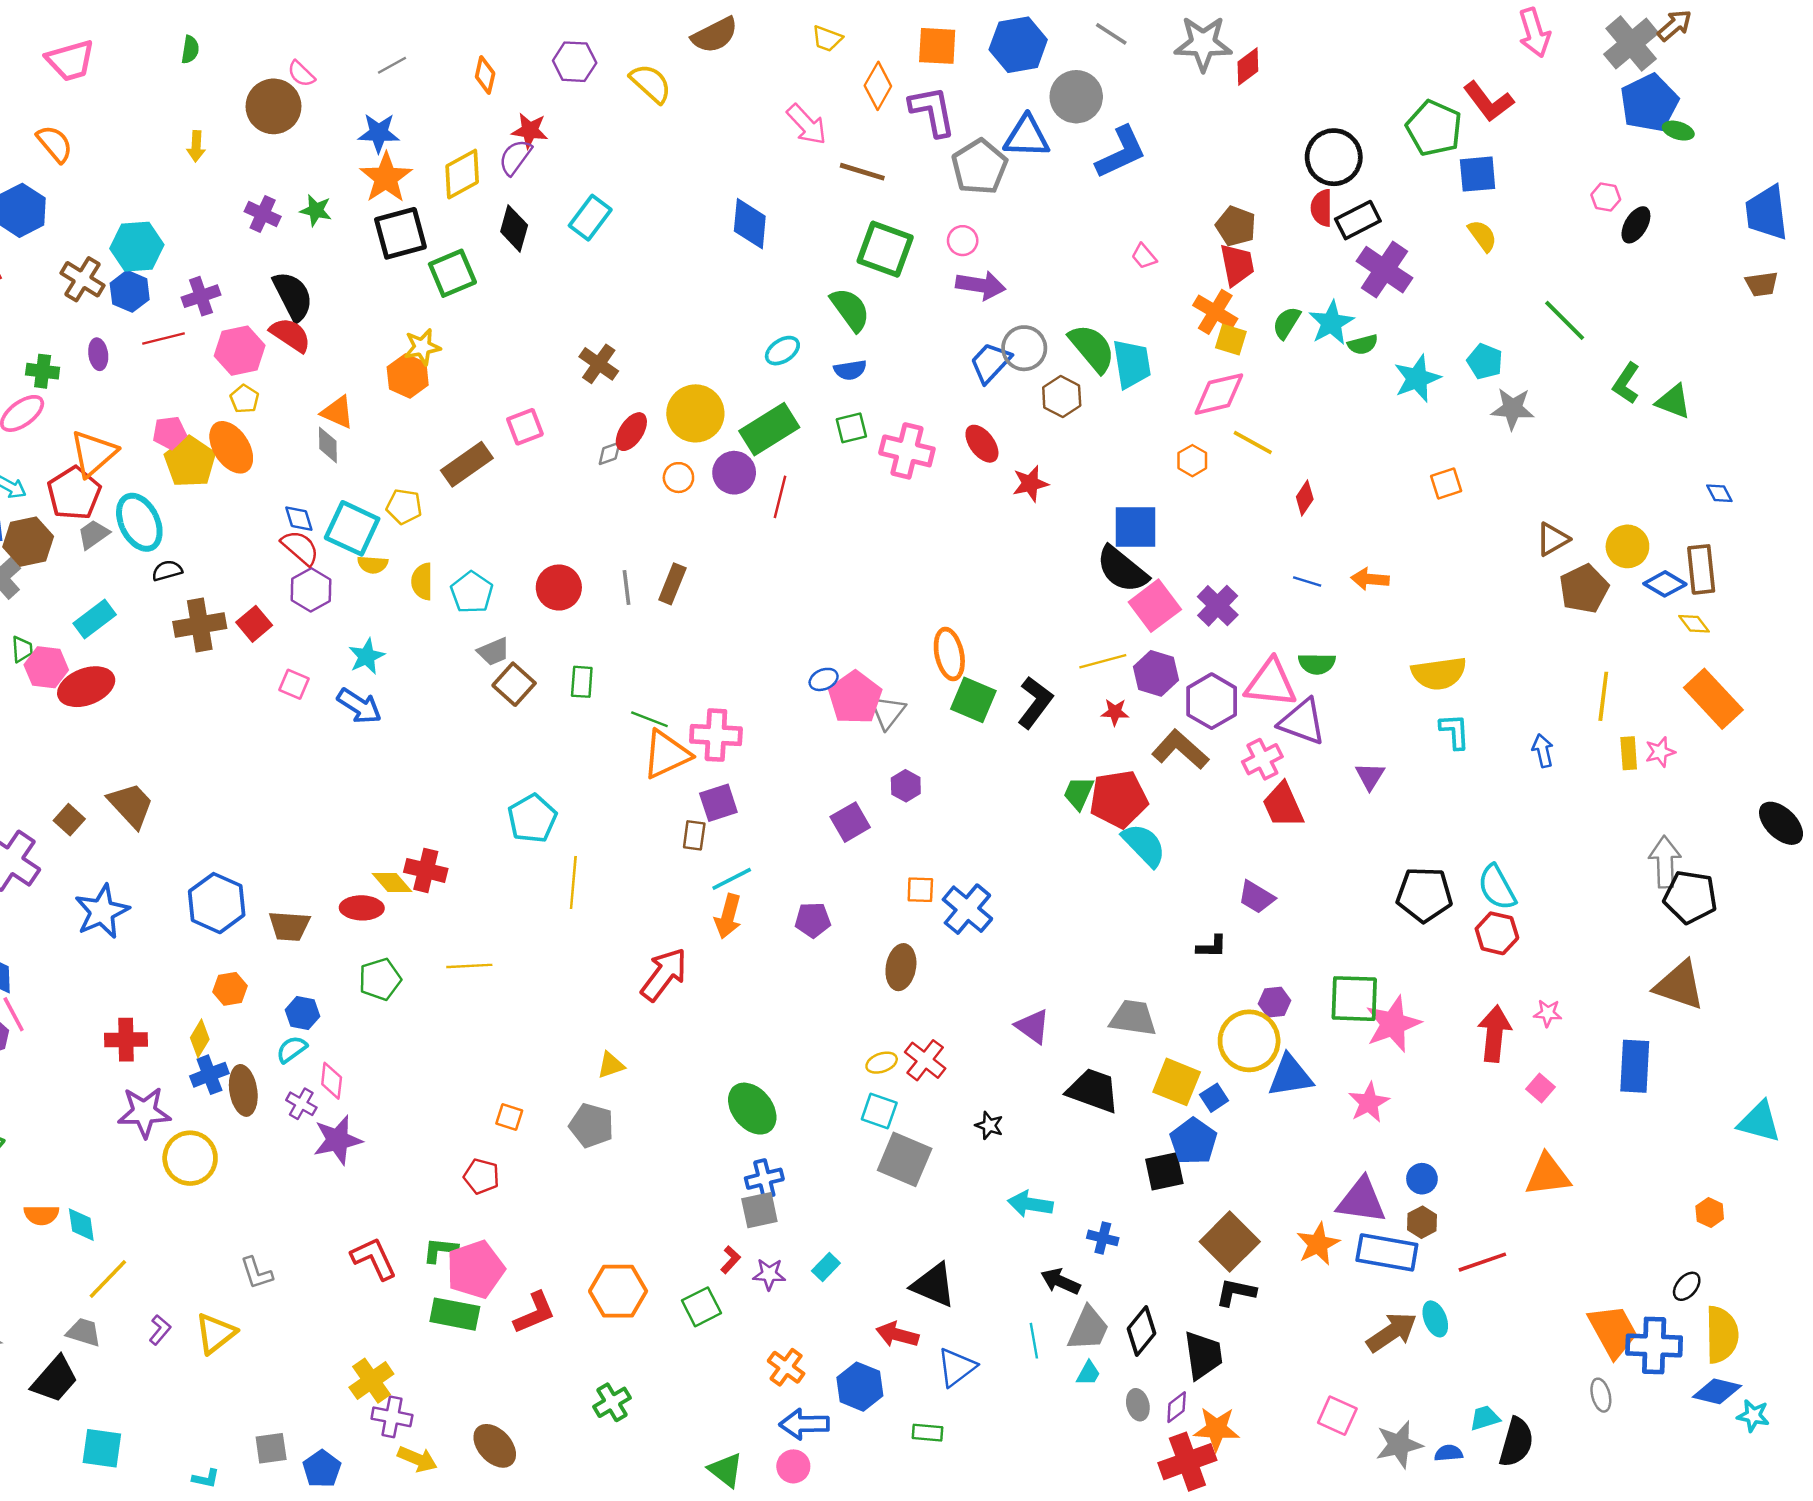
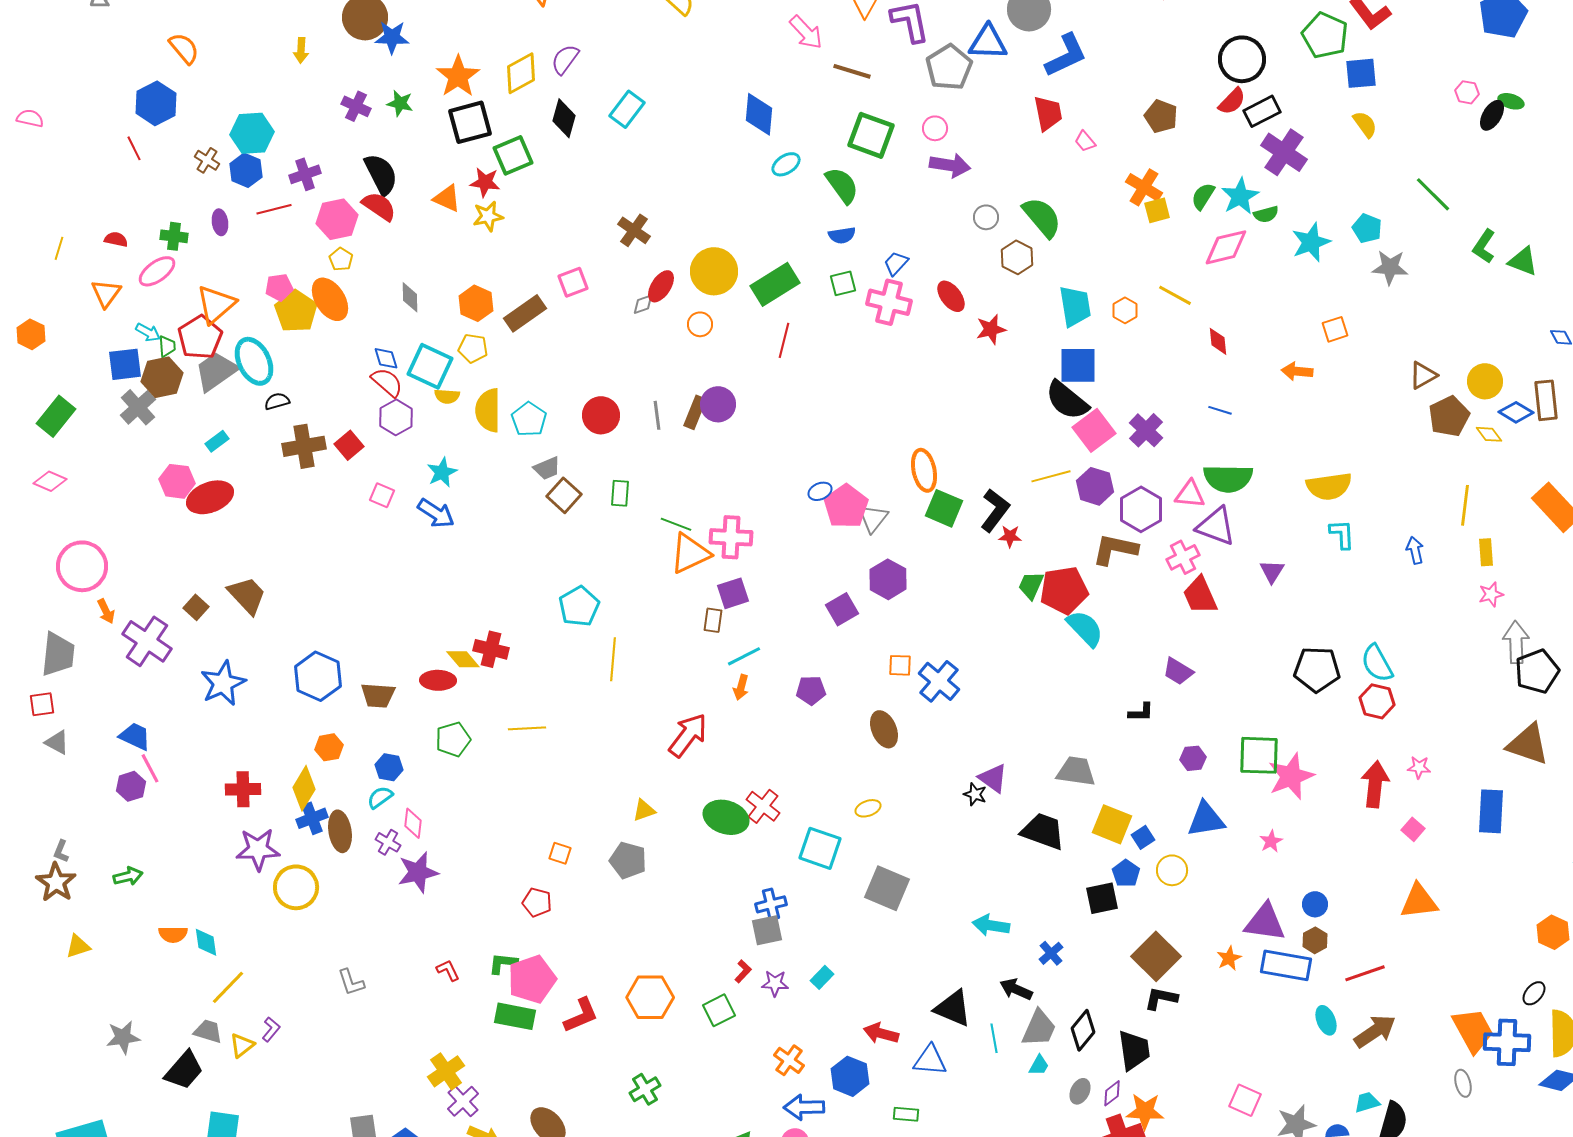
red star: (530, 131) -> (485, 182), moved
green ellipse: (1678, 131) -> (1511, 101), moved
blue star: (379, 133) -> (392, 37), moved
red semicircle: (1322, 208) -> (1232, 101), turned -136
red trapezoid: (1237, 265) -> (1048, 113), moved
brown cross: (83, 279) -> (207, 160), size x0.7
yellow square: (1231, 340) -> (1157, 210), turned -32
gray circle: (1024, 348) -> (986, 217), size x0.7
cyan ellipse: (782, 351) -> (786, 164), moved
blue trapezoid: (990, 363) -> (896, 263), moved, size x0.7
cyan trapezoid: (1132, 364) -> (1075, 306), moved
orange hexagon: (408, 376) -> (476, 303), moved
pink diamond: (1219, 394) -> (1226, 247), moved
orange triangle: (338, 412) -> (447, 198), moved
purple circle: (734, 473) -> (718, 404), moved
red diamond: (1305, 498) -> (1218, 341), turned -40
gray trapezoid: (93, 534) -> (216, 371), size x1.6
orange arrow: (1370, 579) -> (1297, 371), moved
yellow semicircle: (422, 581) -> (488, 410), size x1.4
cyan rectangle: (95, 619) -> (217, 441), size x0.7
yellow diamond: (1694, 624) -> (1489, 434), moved
green trapezoid: (22, 649) -> (167, 346), moved
green semicircle: (1317, 664) -> (1228, 478), size x1.6
pink triangle: (1271, 683) -> (1190, 494), size x0.7
red star: (1115, 712) -> (1010, 536), moved
brown L-shape: (1180, 750) -> (1115, 549), turned -30
pink star: (1660, 752) -> (1491, 594), moved
purple hexagon: (906, 786) -> (888, 579), size x1.5
black pentagon: (1690, 897) -> (1537, 671), turned -30
orange arrow: (728, 916) -> (741, 687), size x0.7
brown ellipse: (901, 967) -> (884, 729), turned -33
yellow diamond: (200, 1038) -> (304, 788), size x1.4
yellow circle: (1249, 1041) -> (1172, 870), moved, size x0.6
red cross: (925, 1060) -> (763, 806), moved
pink star: (1369, 1103) -> (1271, 841), size x0.7
green ellipse: (752, 1109) -> (726, 817), moved, turned -33
cyan square: (879, 1111) -> (820, 848), moved, size x1.4
black star: (989, 1125) -> (975, 794), moved
blue pentagon: (1193, 1141) -> (1126, 873), size x0.7
orange hexagon: (1710, 1213) -> (1553, 932), size x1.4
blue cross: (1103, 1238) -> (1051, 953), turned 35
orange star: (1318, 1244) -> (1229, 958), size x0.7
red L-shape: (374, 1258) -> (448, 970), size x0.6
black triangle: (934, 1285) -> (953, 1008), moved
brown arrow: (1392, 1332) -> (1375, 1031), moved
yellow triangle: (215, 1333) -> (242, 1045), moved, size x0.7
blue triangle: (957, 1367) -> (930, 1060), turned 42
gray ellipse: (1138, 1405) -> (1080, 1091), turned 40
purple cross: (392, 1417) -> (463, 1101), turned 36

